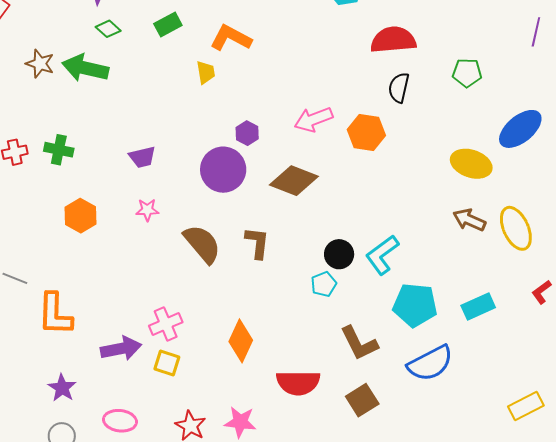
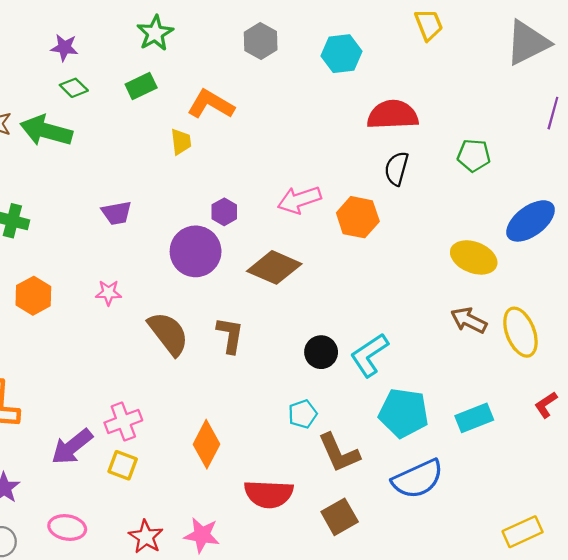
purple trapezoid: (142, 157) -> (117, 213), moved
cyan pentagon: (324, 284) -> (303, 414), moved
purple arrow: (121, 349) -> (72, 447), turned 150

